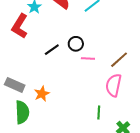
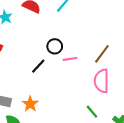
black line: (52, 50) -> (38, 66), moved
green line: (99, 112) -> (92, 112), turned -32

